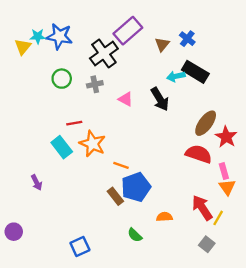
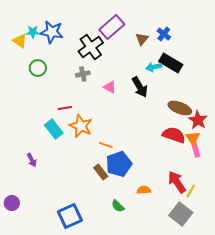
yellow triangle: (23, 47) -> (20, 41), turned -35
green circle: (62, 79) -> (38, 68), moved
brown ellipse: (206, 123) -> (180, 108), turned 75
orange triangle: (227, 187) -> (193, 138), moved
gray square: (207, 244) -> (181, 214), size x1.6
blue square: (80, 246) -> (70, 216), size x1.4

